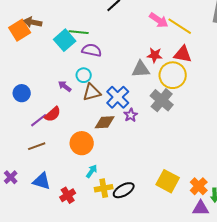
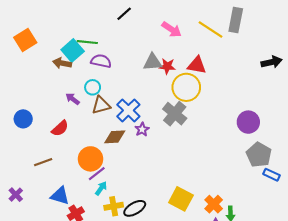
brown arrow: (33, 22) -> (62, 63), moved
yellow line: (180, 26) -> (210, 29), moved
gray triangle: (141, 69) -> (153, 62), moved
blue circle: (22, 93) -> (23, 119), moved
purple line: (39, 120) -> (97, 174), moved
blue triangle: (42, 181) -> (60, 196), moved

